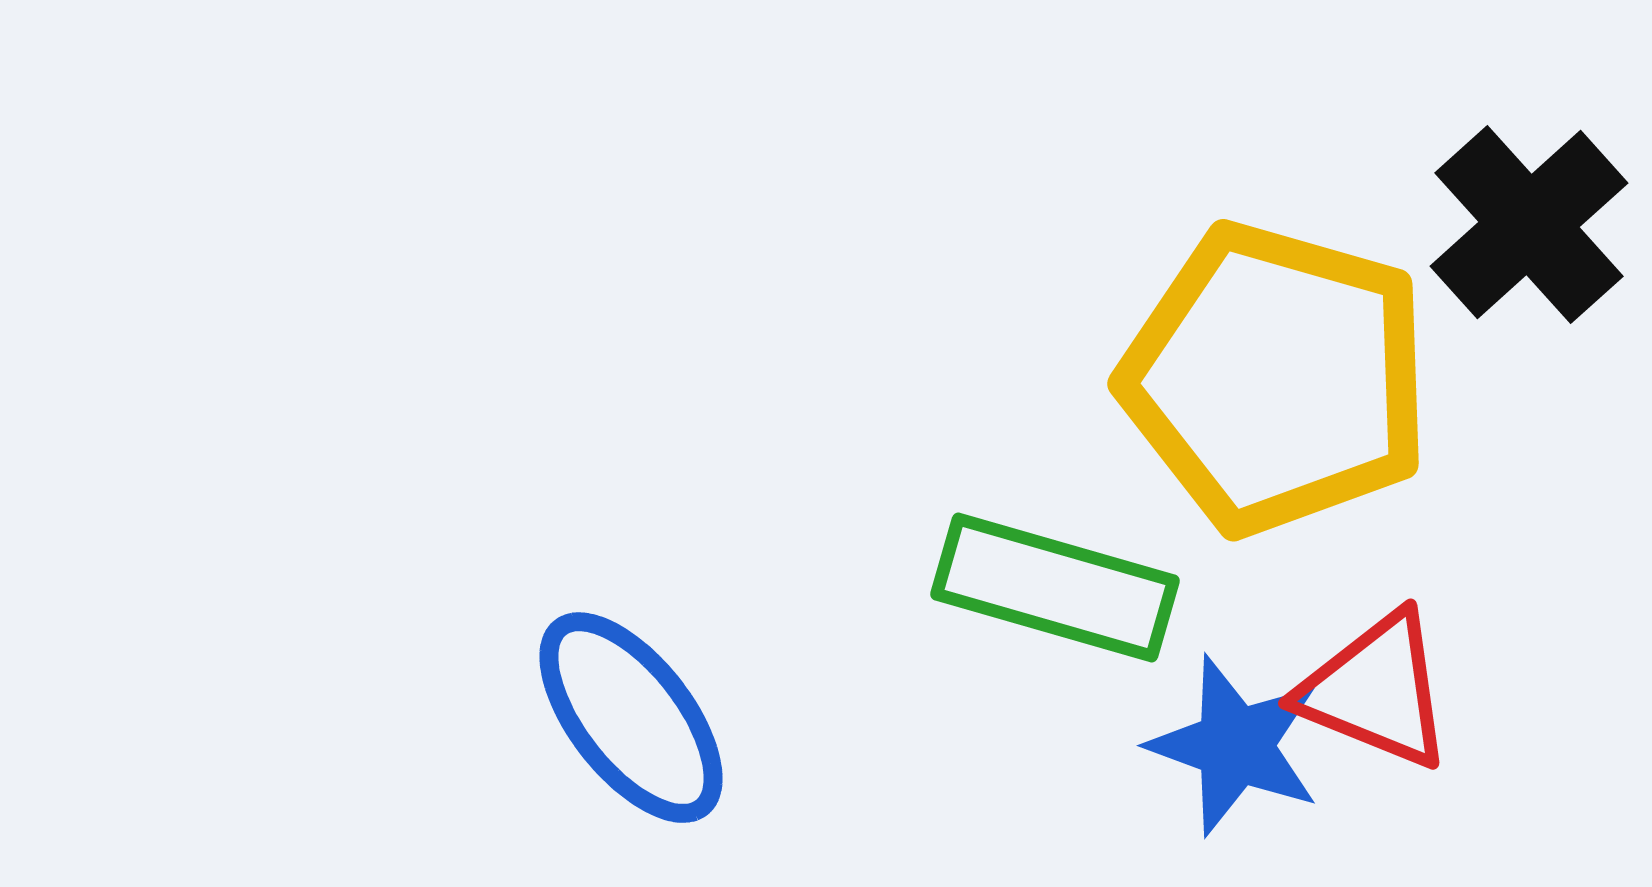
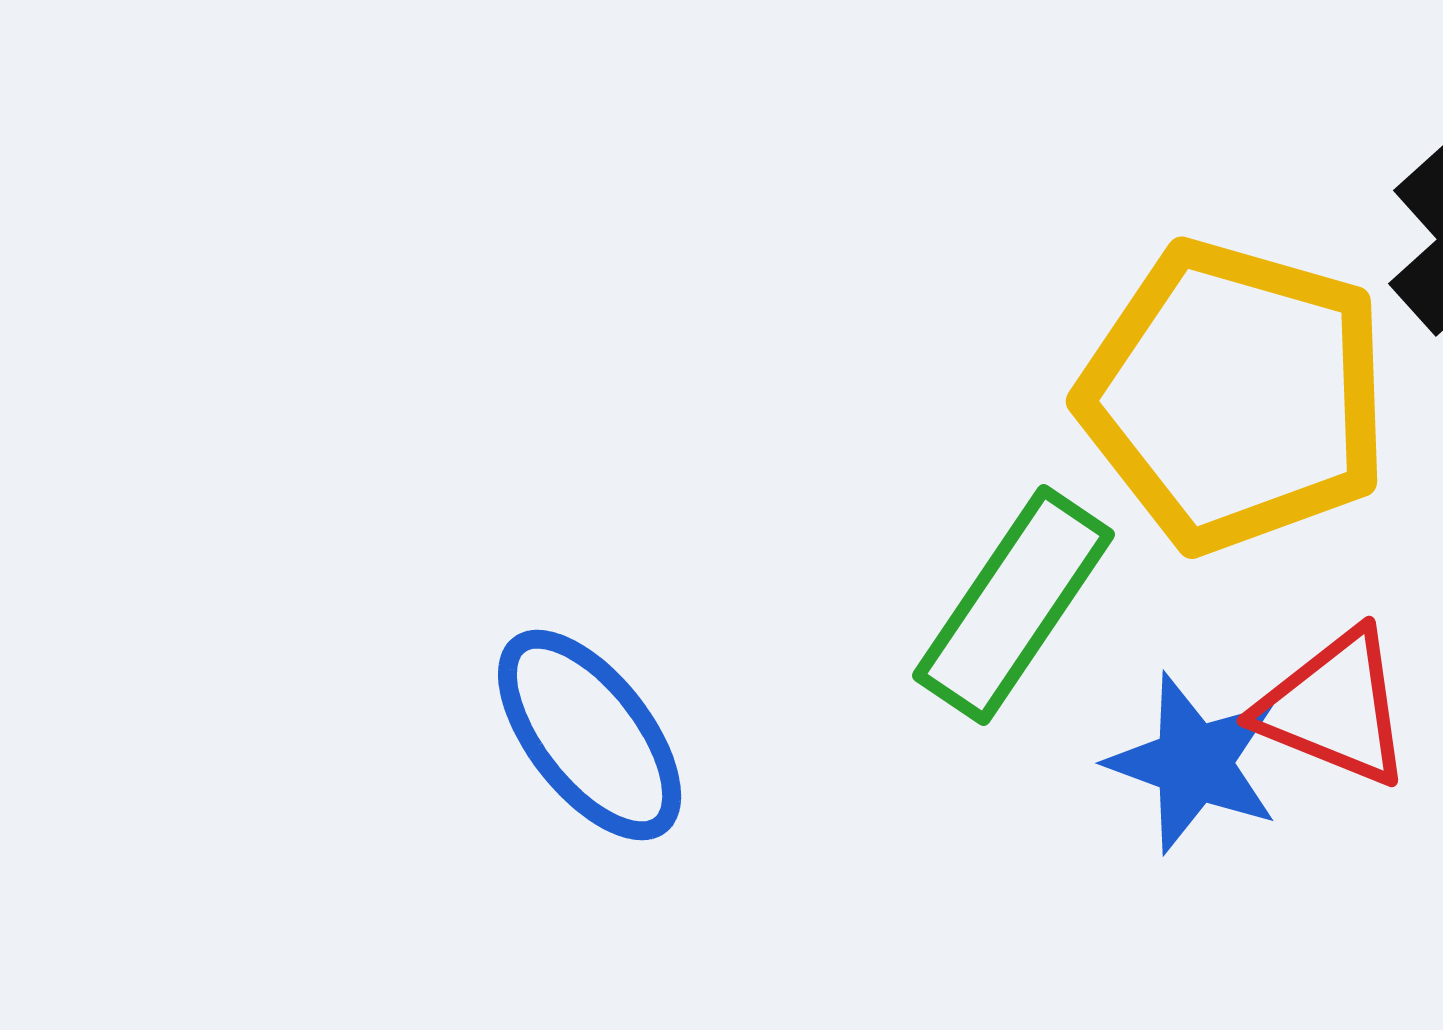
green rectangle: (1055, 588) -> (1014, 605), turned -72

